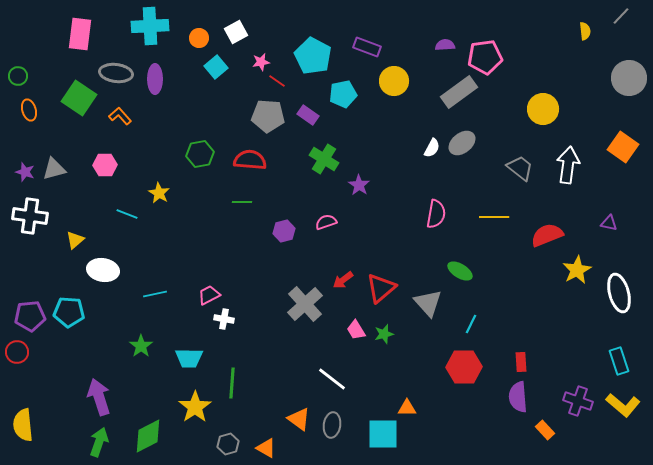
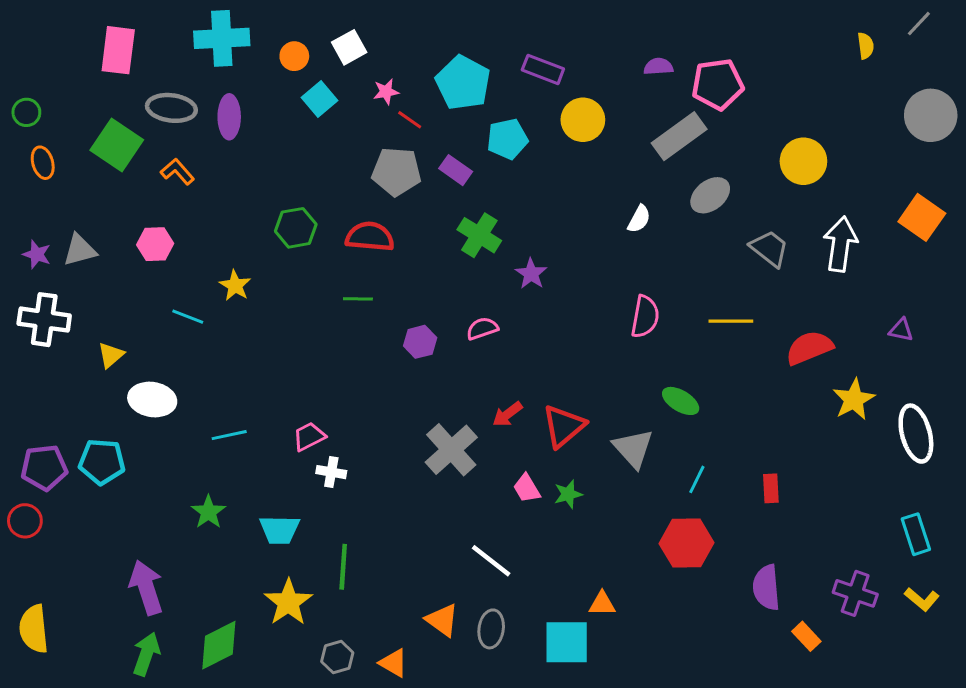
gray ellipse: (462, 143) -> (710, 195), moved
red rectangle: (521, 362) -> (771, 488), moved
yellow L-shape: (623, 405) -> (922, 599), size x0.7

